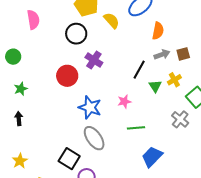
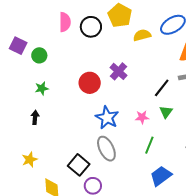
yellow semicircle: (112, 21) -> (142, 35), turned -72
black circle: (76, 34) -> (91, 27), moved
green triangle: (155, 86) -> (166, 112), moved
green line: (136, 128) -> (149, 145), turned -72

